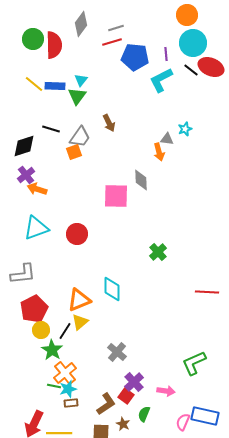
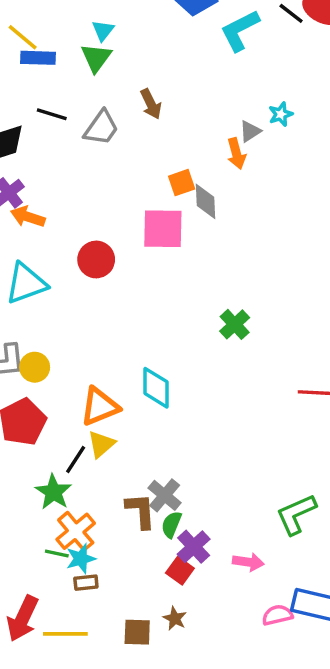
blue rectangle: (55, 86) -> (38, 58), moved
gray triangle: (167, 139) -> (250, 131), turned -40
orange square: (74, 152) -> (182, 183), moved
red circle: (77, 234) -> (96, 259), moved
yellow circle: (41, 330) -> (35, 367), moved
brown L-shape: (106, 404) -> (141, 511), moved, turned -60
green semicircle: (144, 414) -> (171, 524), moved
pink semicircle: (183, 422) -> (277, 615), turned 54

